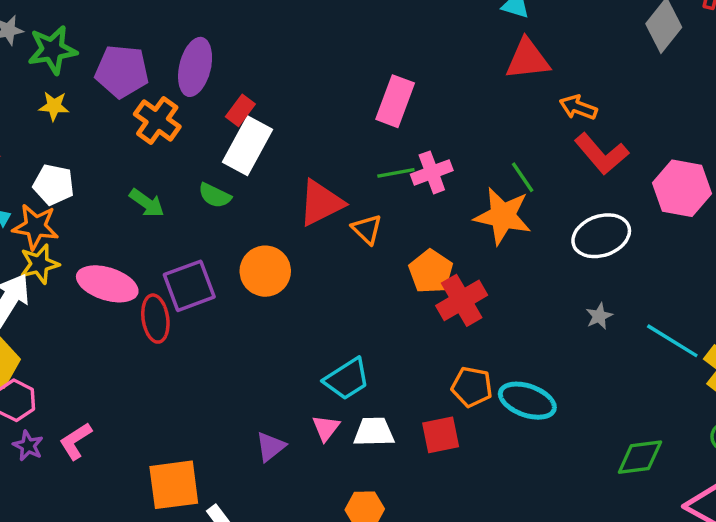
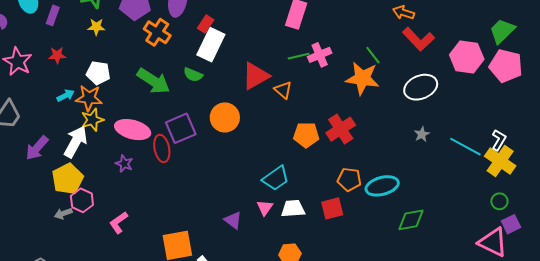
green arrow: (147, 203) -> (153, 81), size x1.6
orange pentagon: (431, 271) -> (306, 135), moved, turned -30
cyan ellipse: (527, 401) -> (382, 186), turned -32
purple star: (28, 446) -> (124, 164), moved
purple triangle: (271, 447) -> (233, 220), turned -42
green diamond: (640, 457) -> (411, 220), moved

